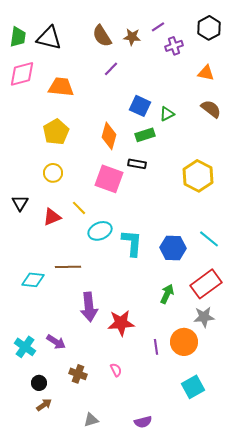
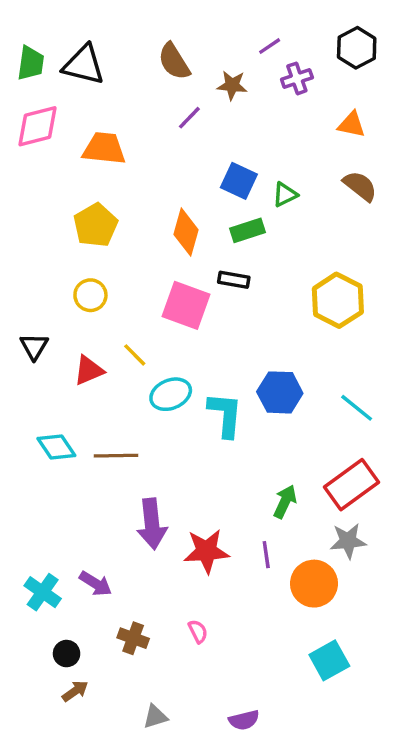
brown star: (132, 37) -> (232, 85), moved
blue hexagon: (173, 248) -> (280, 392), moved
cyan diamond: (33, 280) -> (56, 447), moved, turned 50
purple line: (156, 347) -> (266, 555), moved

